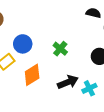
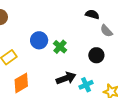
blue circle: (23, 44) -> (39, 40), moved
orange diamond: (32, 75) -> (21, 83), moved

